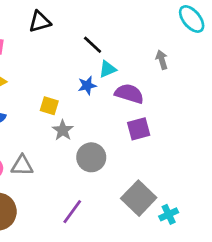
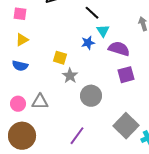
cyan triangle: (108, 69) -> (103, 31), turned -40

